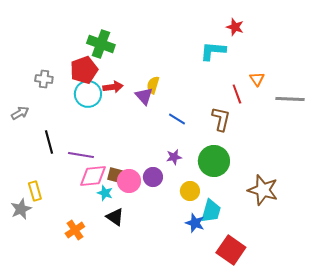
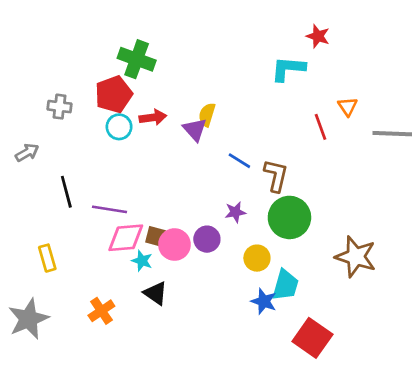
cyan circle: (88, 94) -> (119, 127), size x0.7
brown L-shape: (221, 119) -> (276, 176), moved
gray star: (21, 209) -> (28, 319), moved, size x1.4

